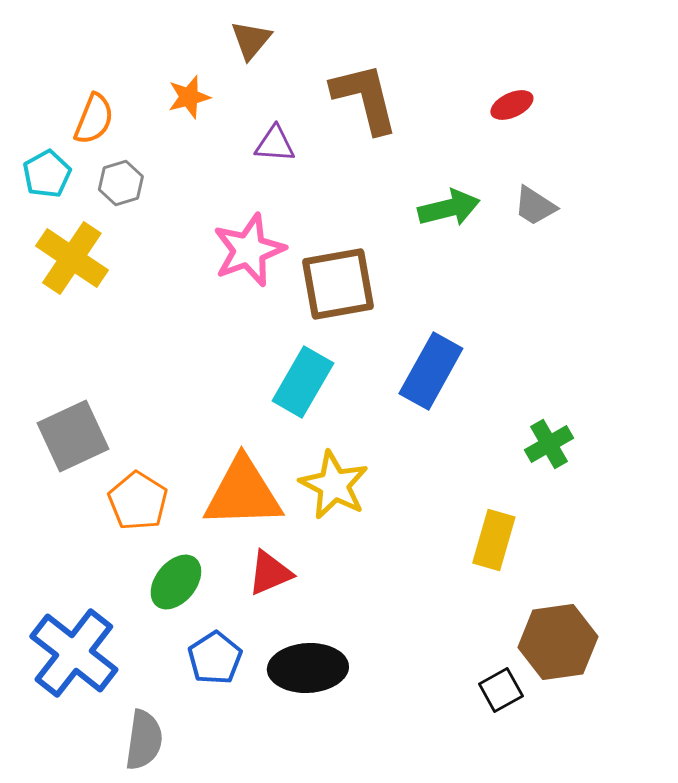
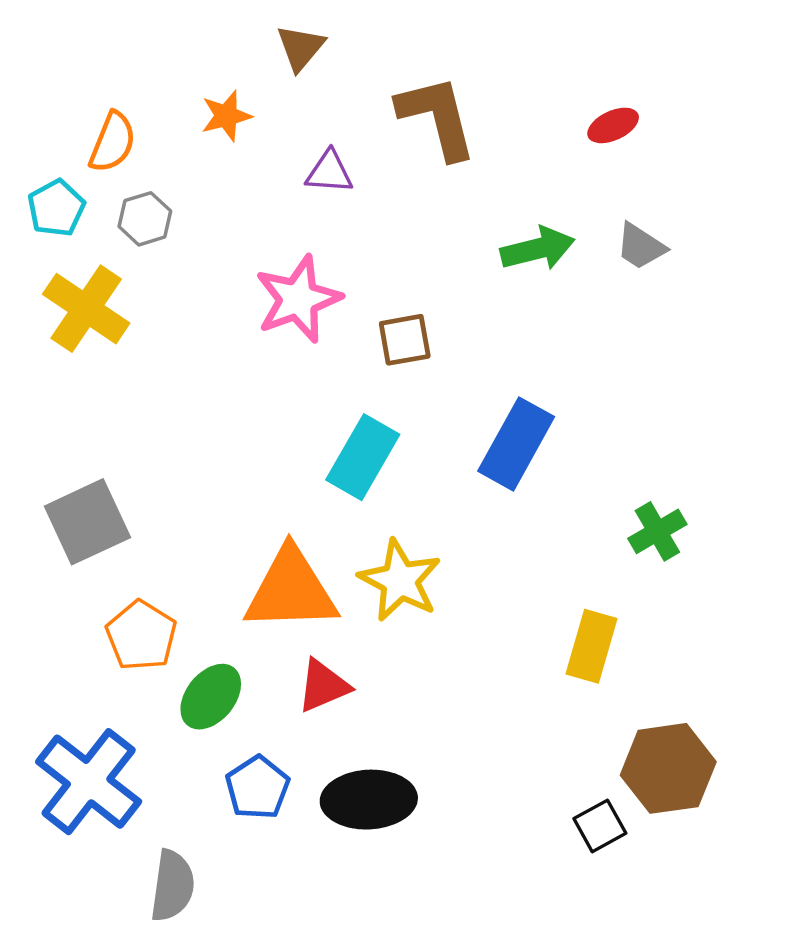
brown square: (338, 284) -> (405, 340), size x0.6
orange pentagon: (138, 501) -> (141, 636), moved

